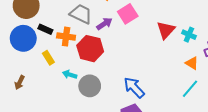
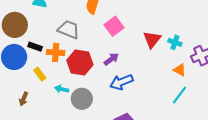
purple arrow: (104, 24) -> (111, 59), moved
brown arrow: (20, 82) -> (24, 99), moved
blue arrow: (134, 87) -> (121, 82), moved, turned -65

